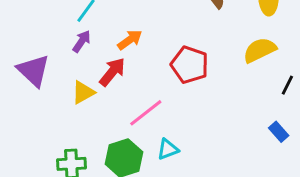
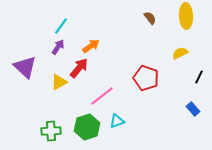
yellow semicircle: (260, 50) -> (180, 53), size x0.7
red pentagon: (190, 65) -> (146, 78), moved

